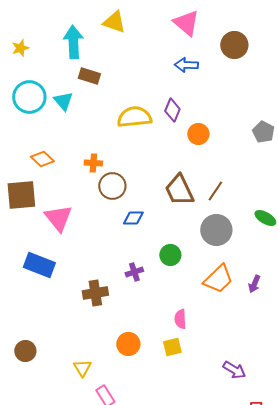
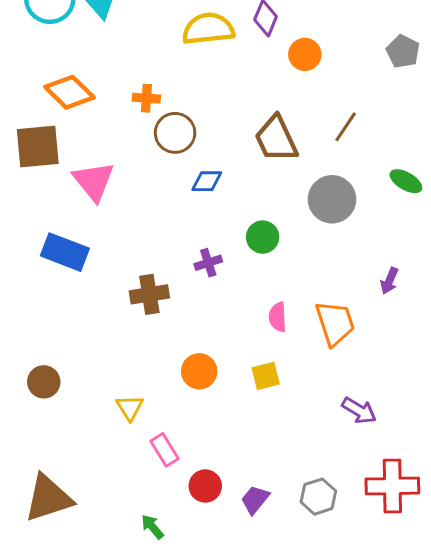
orange diamond: (42, 159) -> (69, 92), size x1.4
brown line: (215, 191) -> (346, 127), moved
orange trapezoid: (218, 279) -> (335, 323), moved, turned -64
pink semicircle: (180, 319) -> (278, 317), moved

